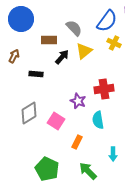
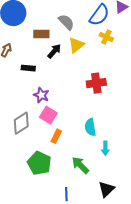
purple star: (78, 101) -> (41, 95), moved
gray diamond: (29, 113) -> (21, 123), moved
cyan semicircle: (98, 120) -> (90, 127), moved
orange rectangle: (77, 142) -> (56, 136), moved

